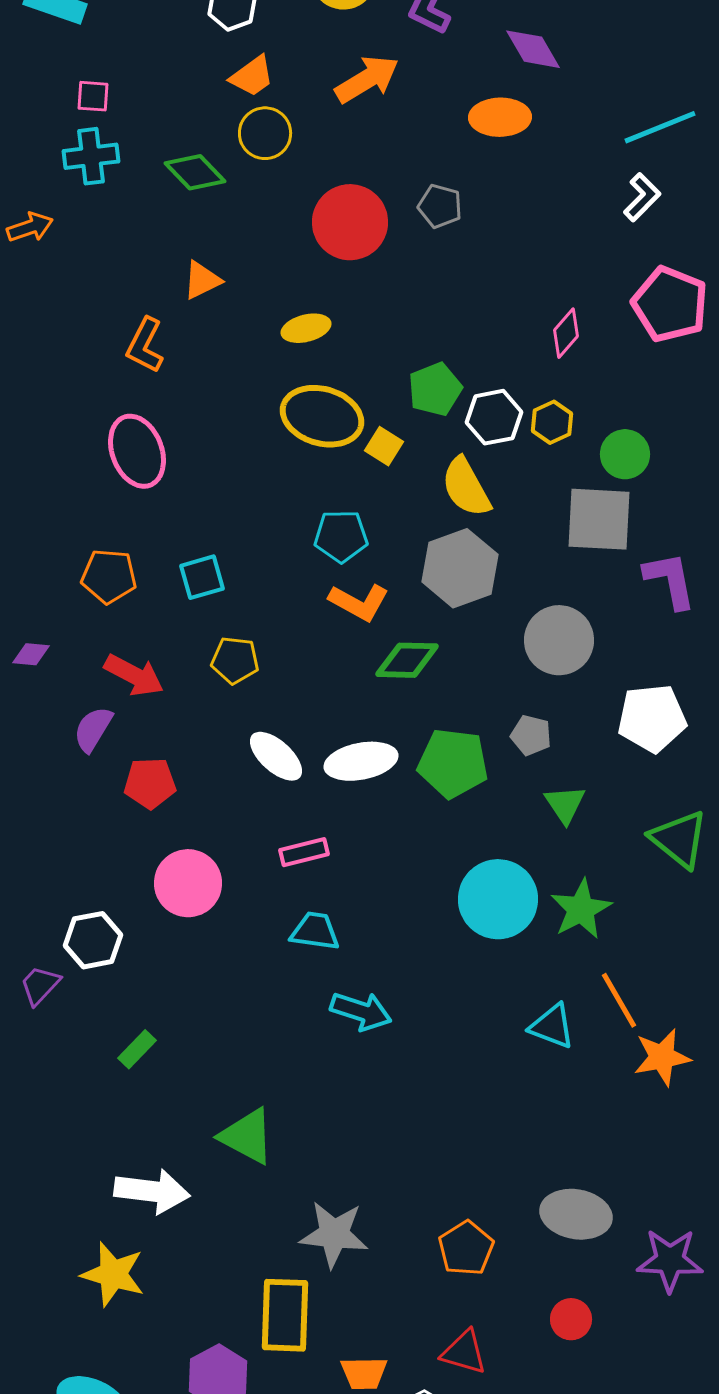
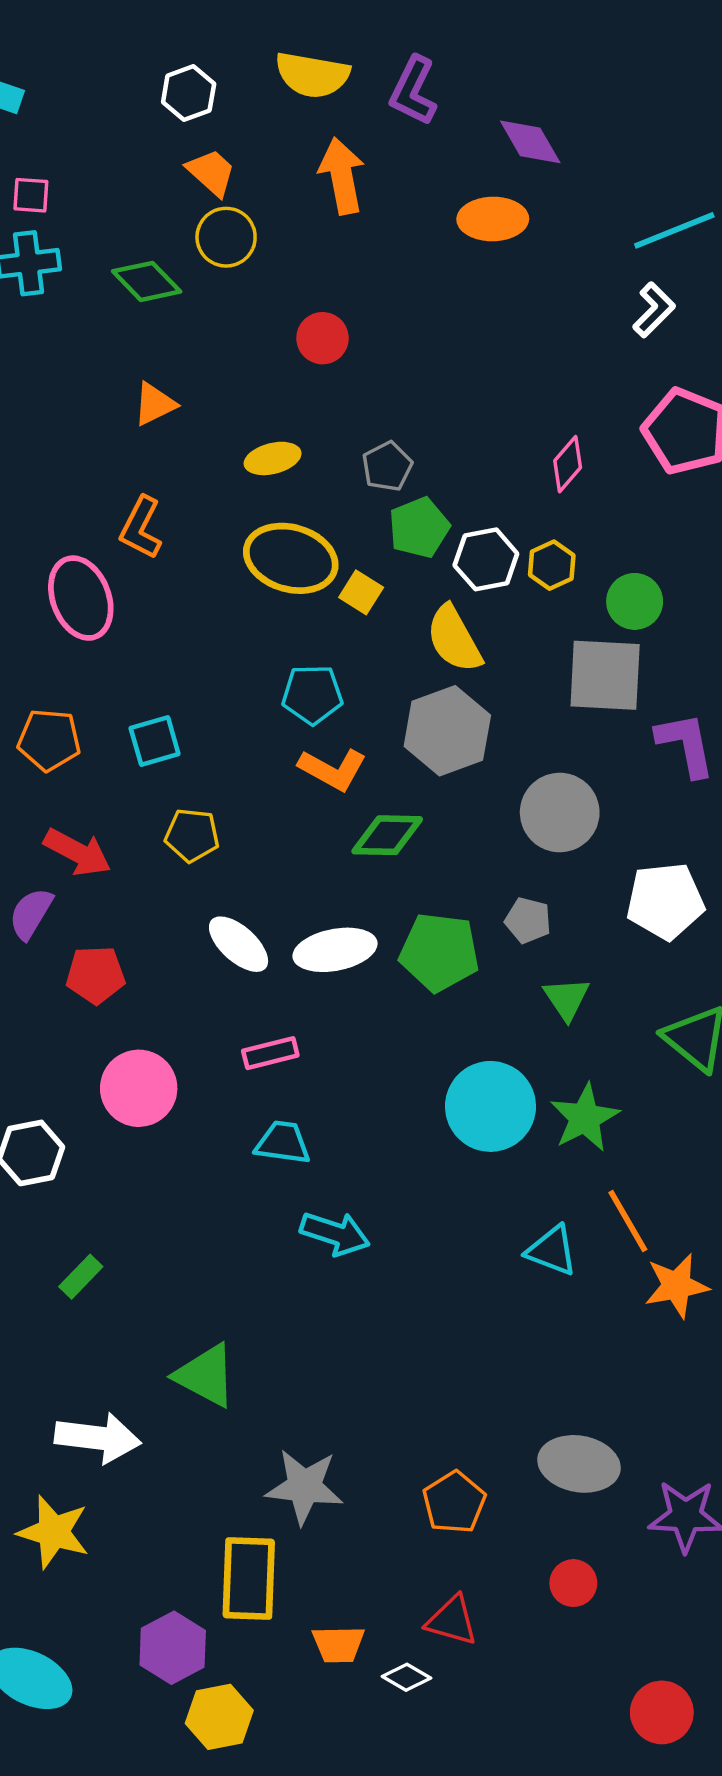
orange trapezoid: (252, 76) -> (211, 172), turned -102
orange arrow: (367, 79) -> (342, 176), turned -70
gray pentagon: (440, 206) -> (387, 466), moved, turned 30
red circle: (350, 222) -> (323, 338), size x0.6
orange L-shape: (145, 345) -> (141, 528), moved

